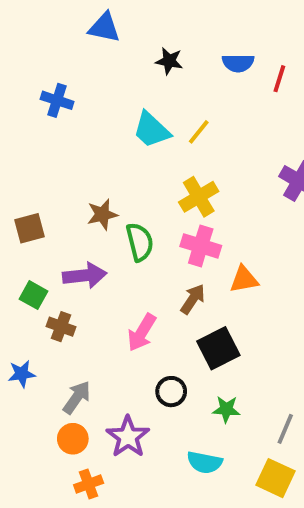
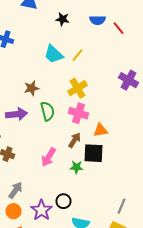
red line: (279, 79) -> (118, 28), turned -56
brown star: (102, 214) -> (32, 88), moved
purple arrow: (85, 275) -> (16, 114), moved
black square: (218, 348) -> (94, 153), moved, turned 30
black circle: (171, 392) -> (64, 201), moved
green star: (226, 409) -> (76, 167), moved

